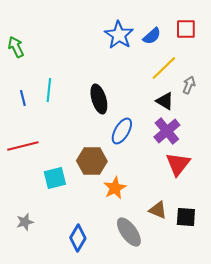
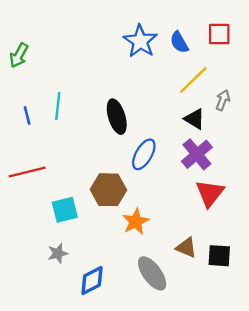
blue semicircle: (152, 36) -> (179, 42), turned 102
green arrow: (16, 47) -> (19, 55), turned -125
gray star: (25, 222) -> (58, 253), moved
blue diamond: (78, 238) -> (92, 280), turned 32

